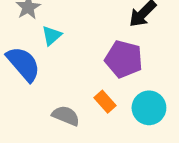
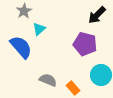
orange rectangle: (105, 102) -> (73, 88), moved

